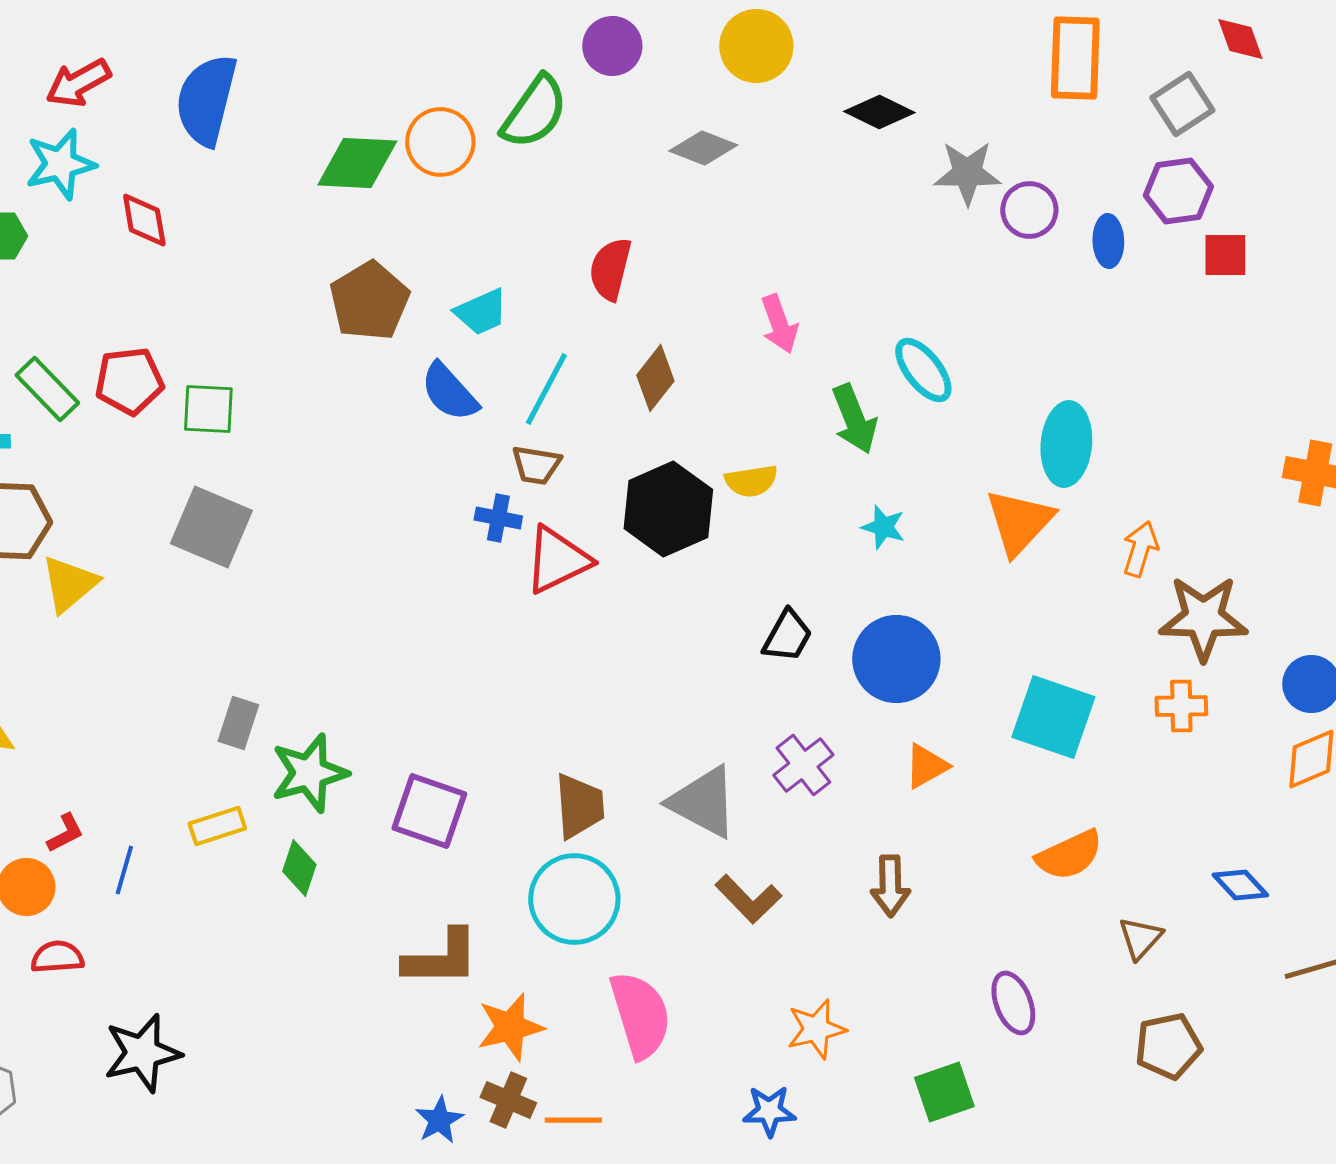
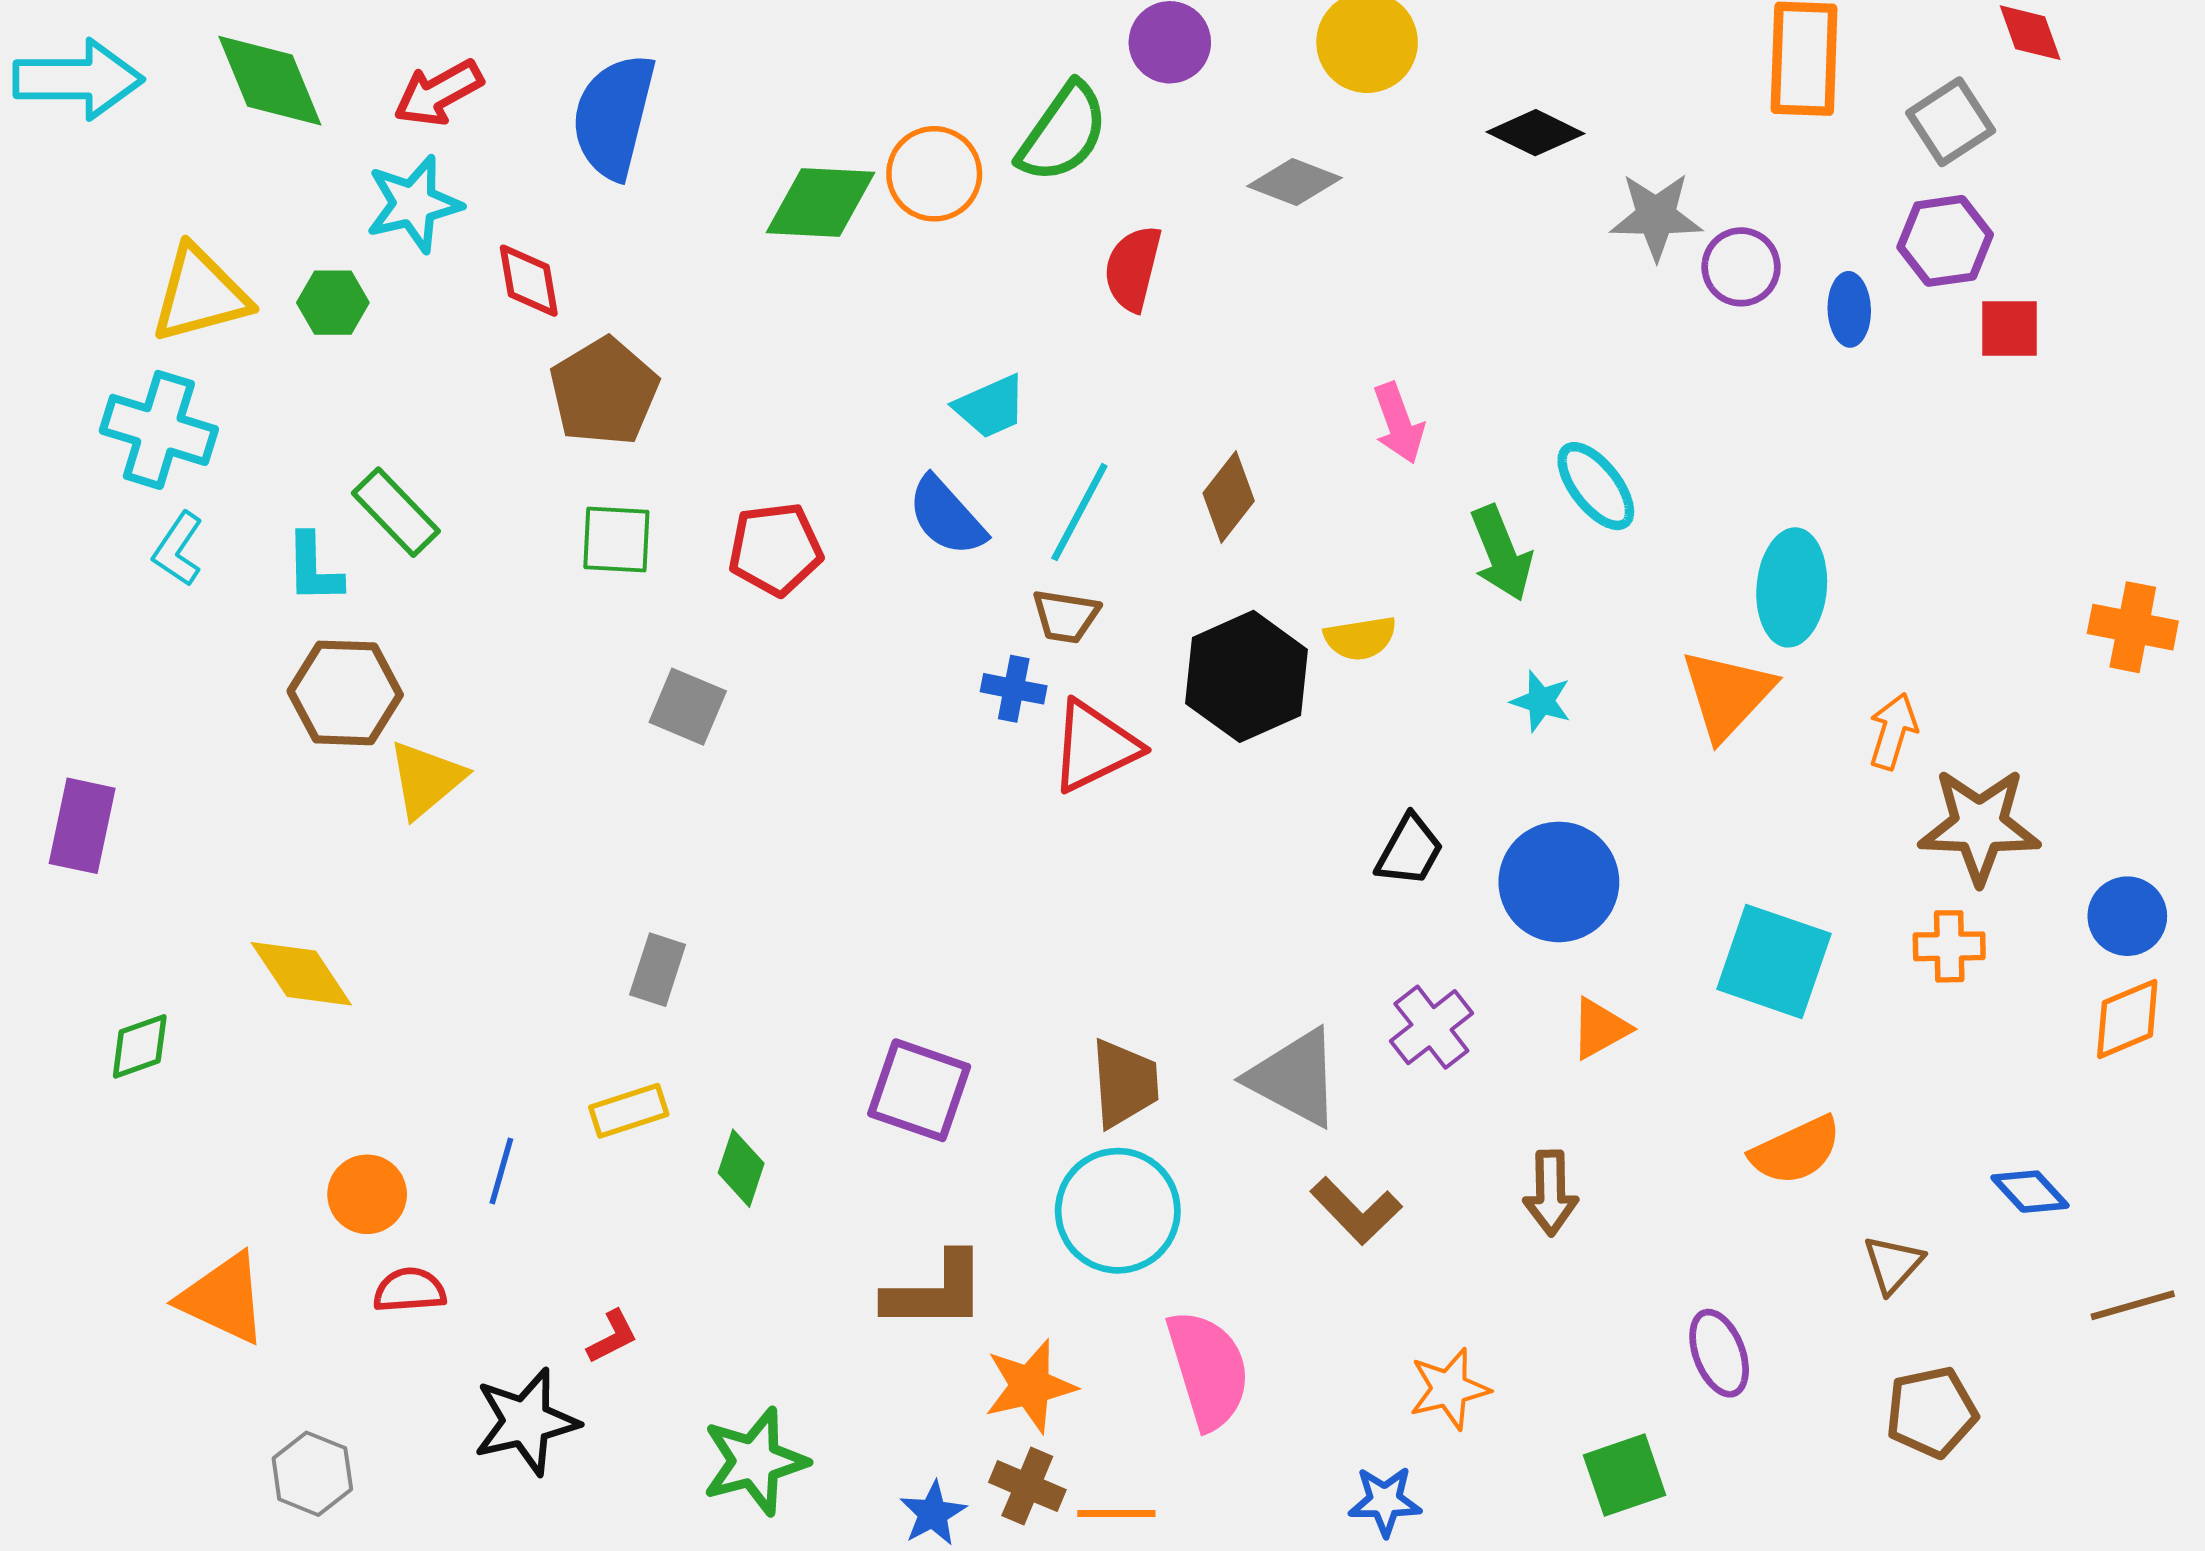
red semicircle: (610, 269) -> (1133, 268), moved
brown pentagon: (369, 301) -> (604, 392), moved
red pentagon: (129, 381) -> (775, 549), moved
gray square: (211, 527) -> (688, 707), moved, size x0.7
green star: (309, 773) -> (755, 1461), moved
red L-shape: (65, 833) -> (612, 1337), moved

